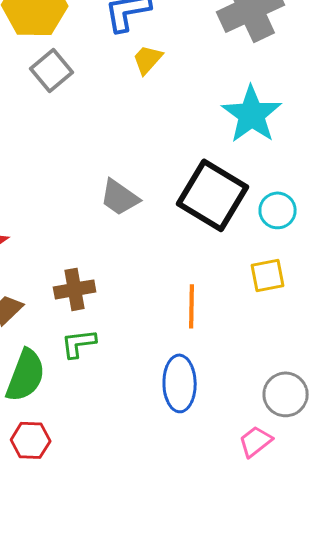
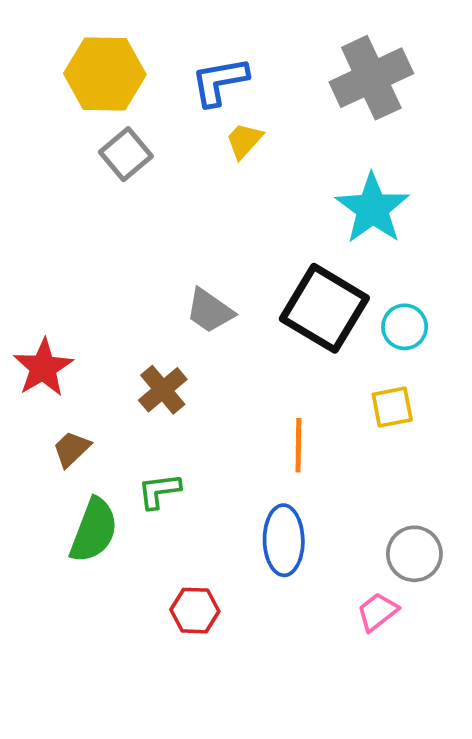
brown cross: (75, 289) -> (163, 390), moved, turned -30
red hexagon: (31, 440) -> (195, 611), moved

